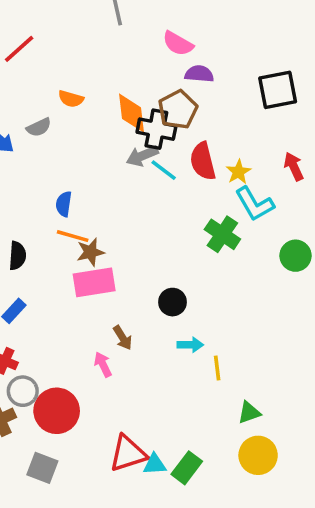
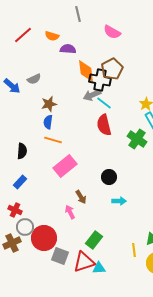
purple semicircle: (199, 74) -> (68, 49), moved
orange semicircle: (71, 99) -> (52, 36), moved
red semicircle: (203, 161) -> (104, 125), moved
brown star: (90, 252) -> (49, 104), moved
pink rectangle: (94, 282) -> (65, 166), turned -30
yellow line: (217, 368) -> (134, 250), moved
gray square: (42, 468) -> (60, 256), moved
green rectangle: (187, 468) -> (94, 240), moved

